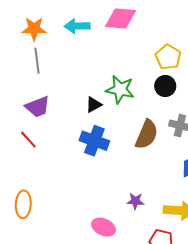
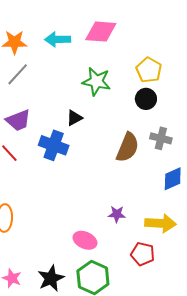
gray line: (37, 61) -> (18, 74), turned 50
green star: (120, 90) -> (96, 82), moved
blue cross: (94, 141) -> (54, 145), moved

